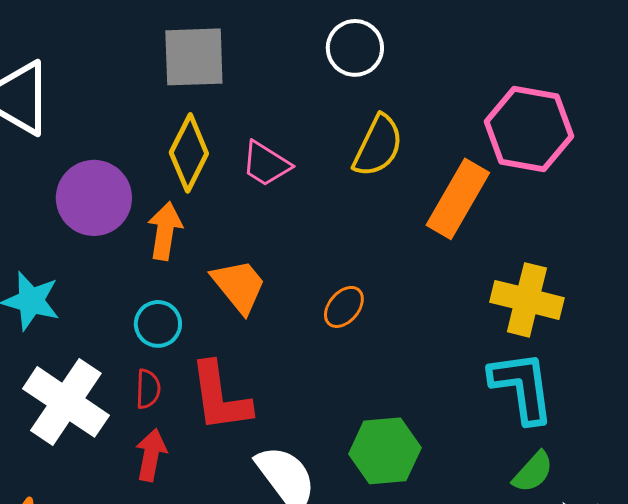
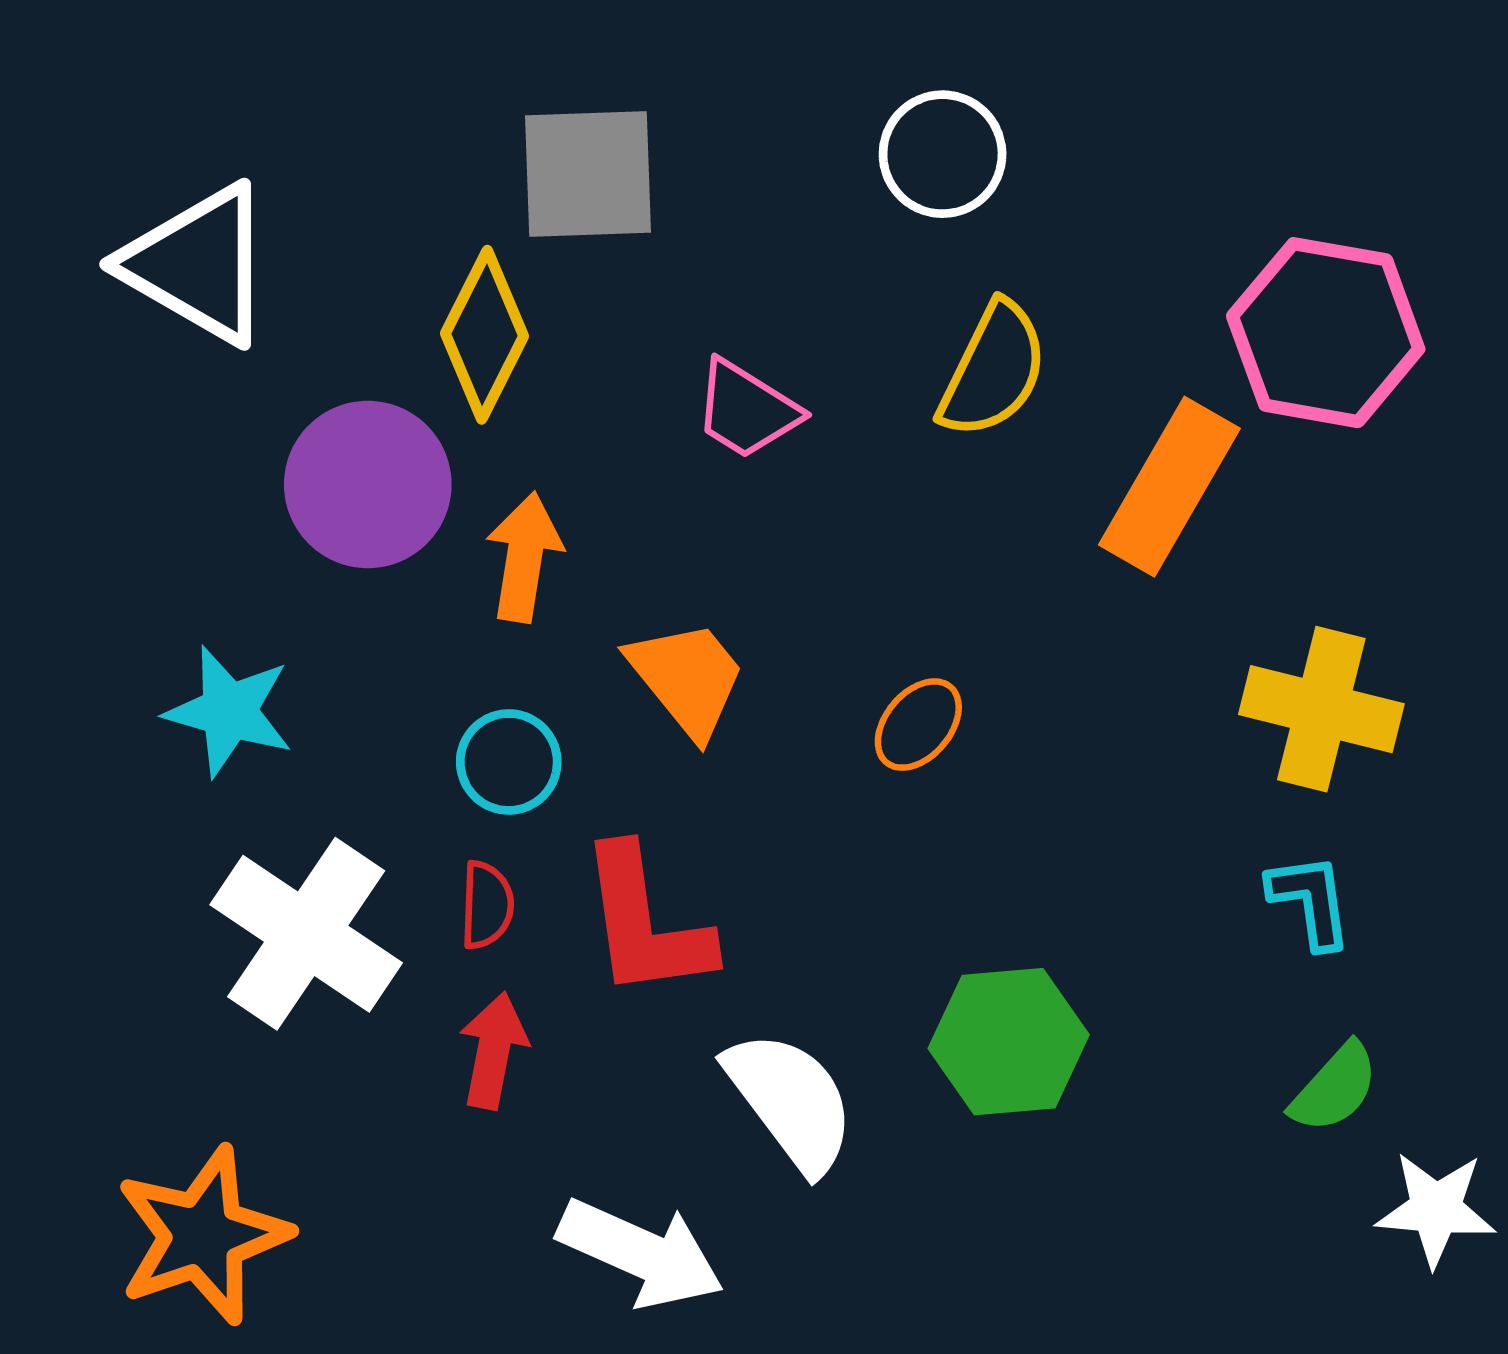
yellow diamond: (189, 153) -> (484, 335), moved
cyan L-shape: (522, 387) -> (1310, 901), size x0.6

